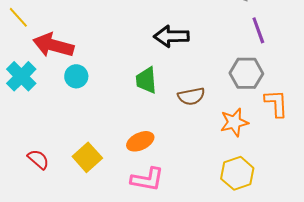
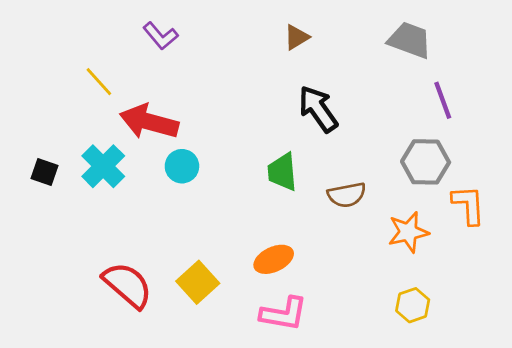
black arrow: (171, 36) -> (318, 109), turned 56
red semicircle: (38, 159) -> (128, 285), size x1.6
yellow hexagon: (237, 173) -> (413, 305), size x0.7

